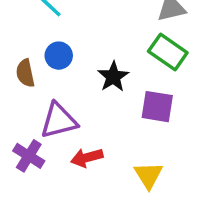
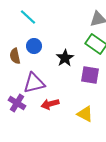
yellow triangle: (148, 175) -> (85, 114), turned -30

